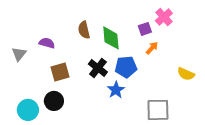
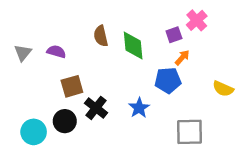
gray triangle: (19, 54) -> (23, 53), moved
blue pentagon: (126, 67) -> (168, 80), moved
black cross: (98, 68) -> (96, 108), moved

